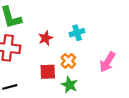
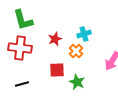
orange cross: (68, 61) -> (76, 51), moved

